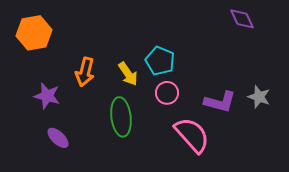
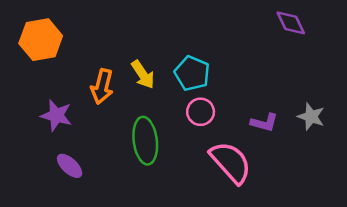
yellow arrow: (128, 74) -> (143, 75), moved
purple L-shape: (220, 102) -> (264, 123), size x0.7

